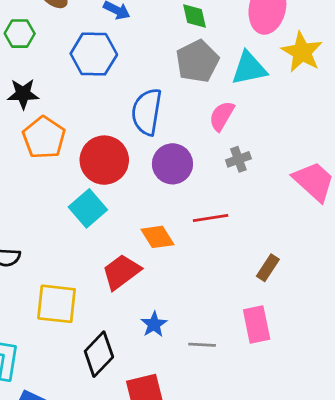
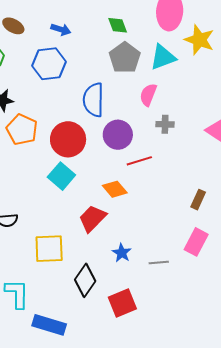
gray cross: (238, 159) -> (165, 124), turned 30
red line: (211, 218) -> (139, 161), moved
pink rectangle: (257, 325) -> (196, 242), turned 48

